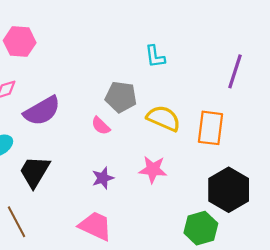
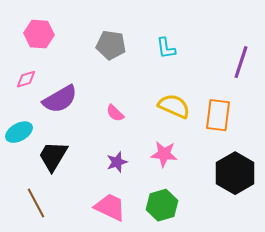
gray pentagon: (121, 97) -> (111, 45), moved
green hexagon: (201, 228) -> (162, 205), moved

